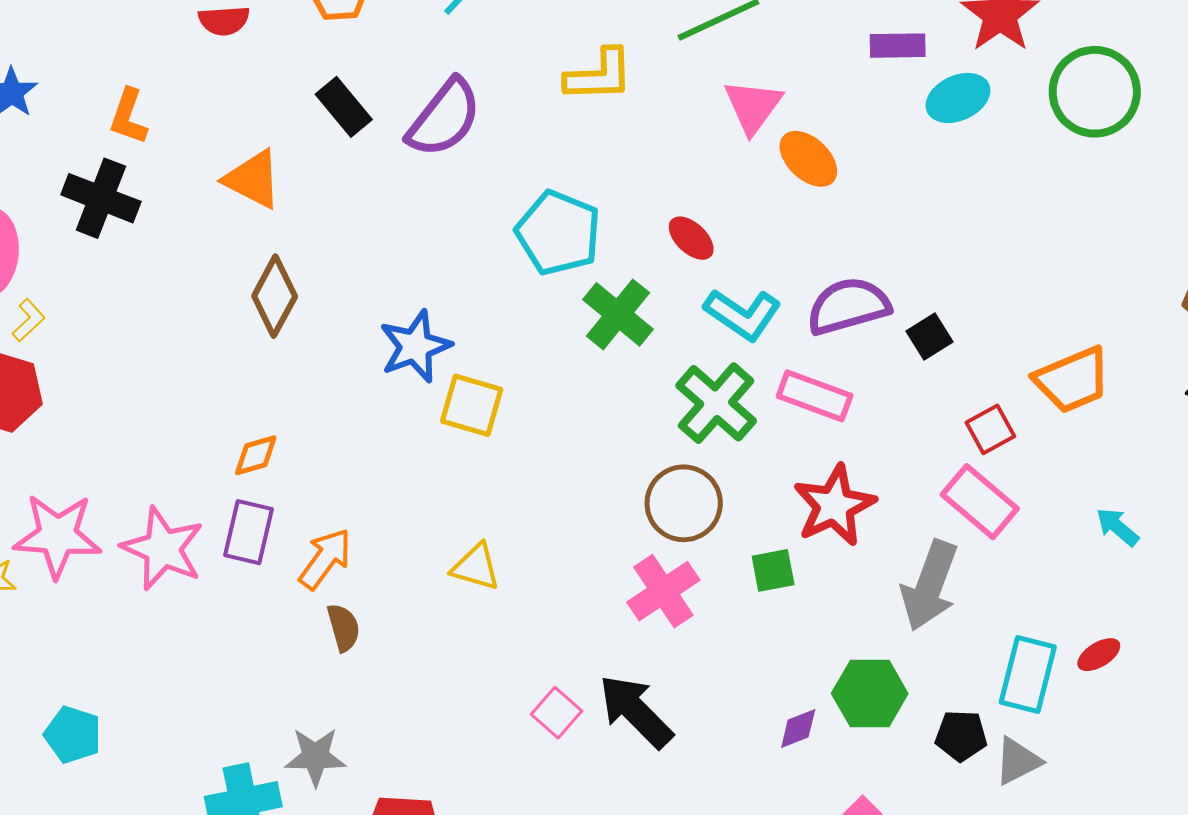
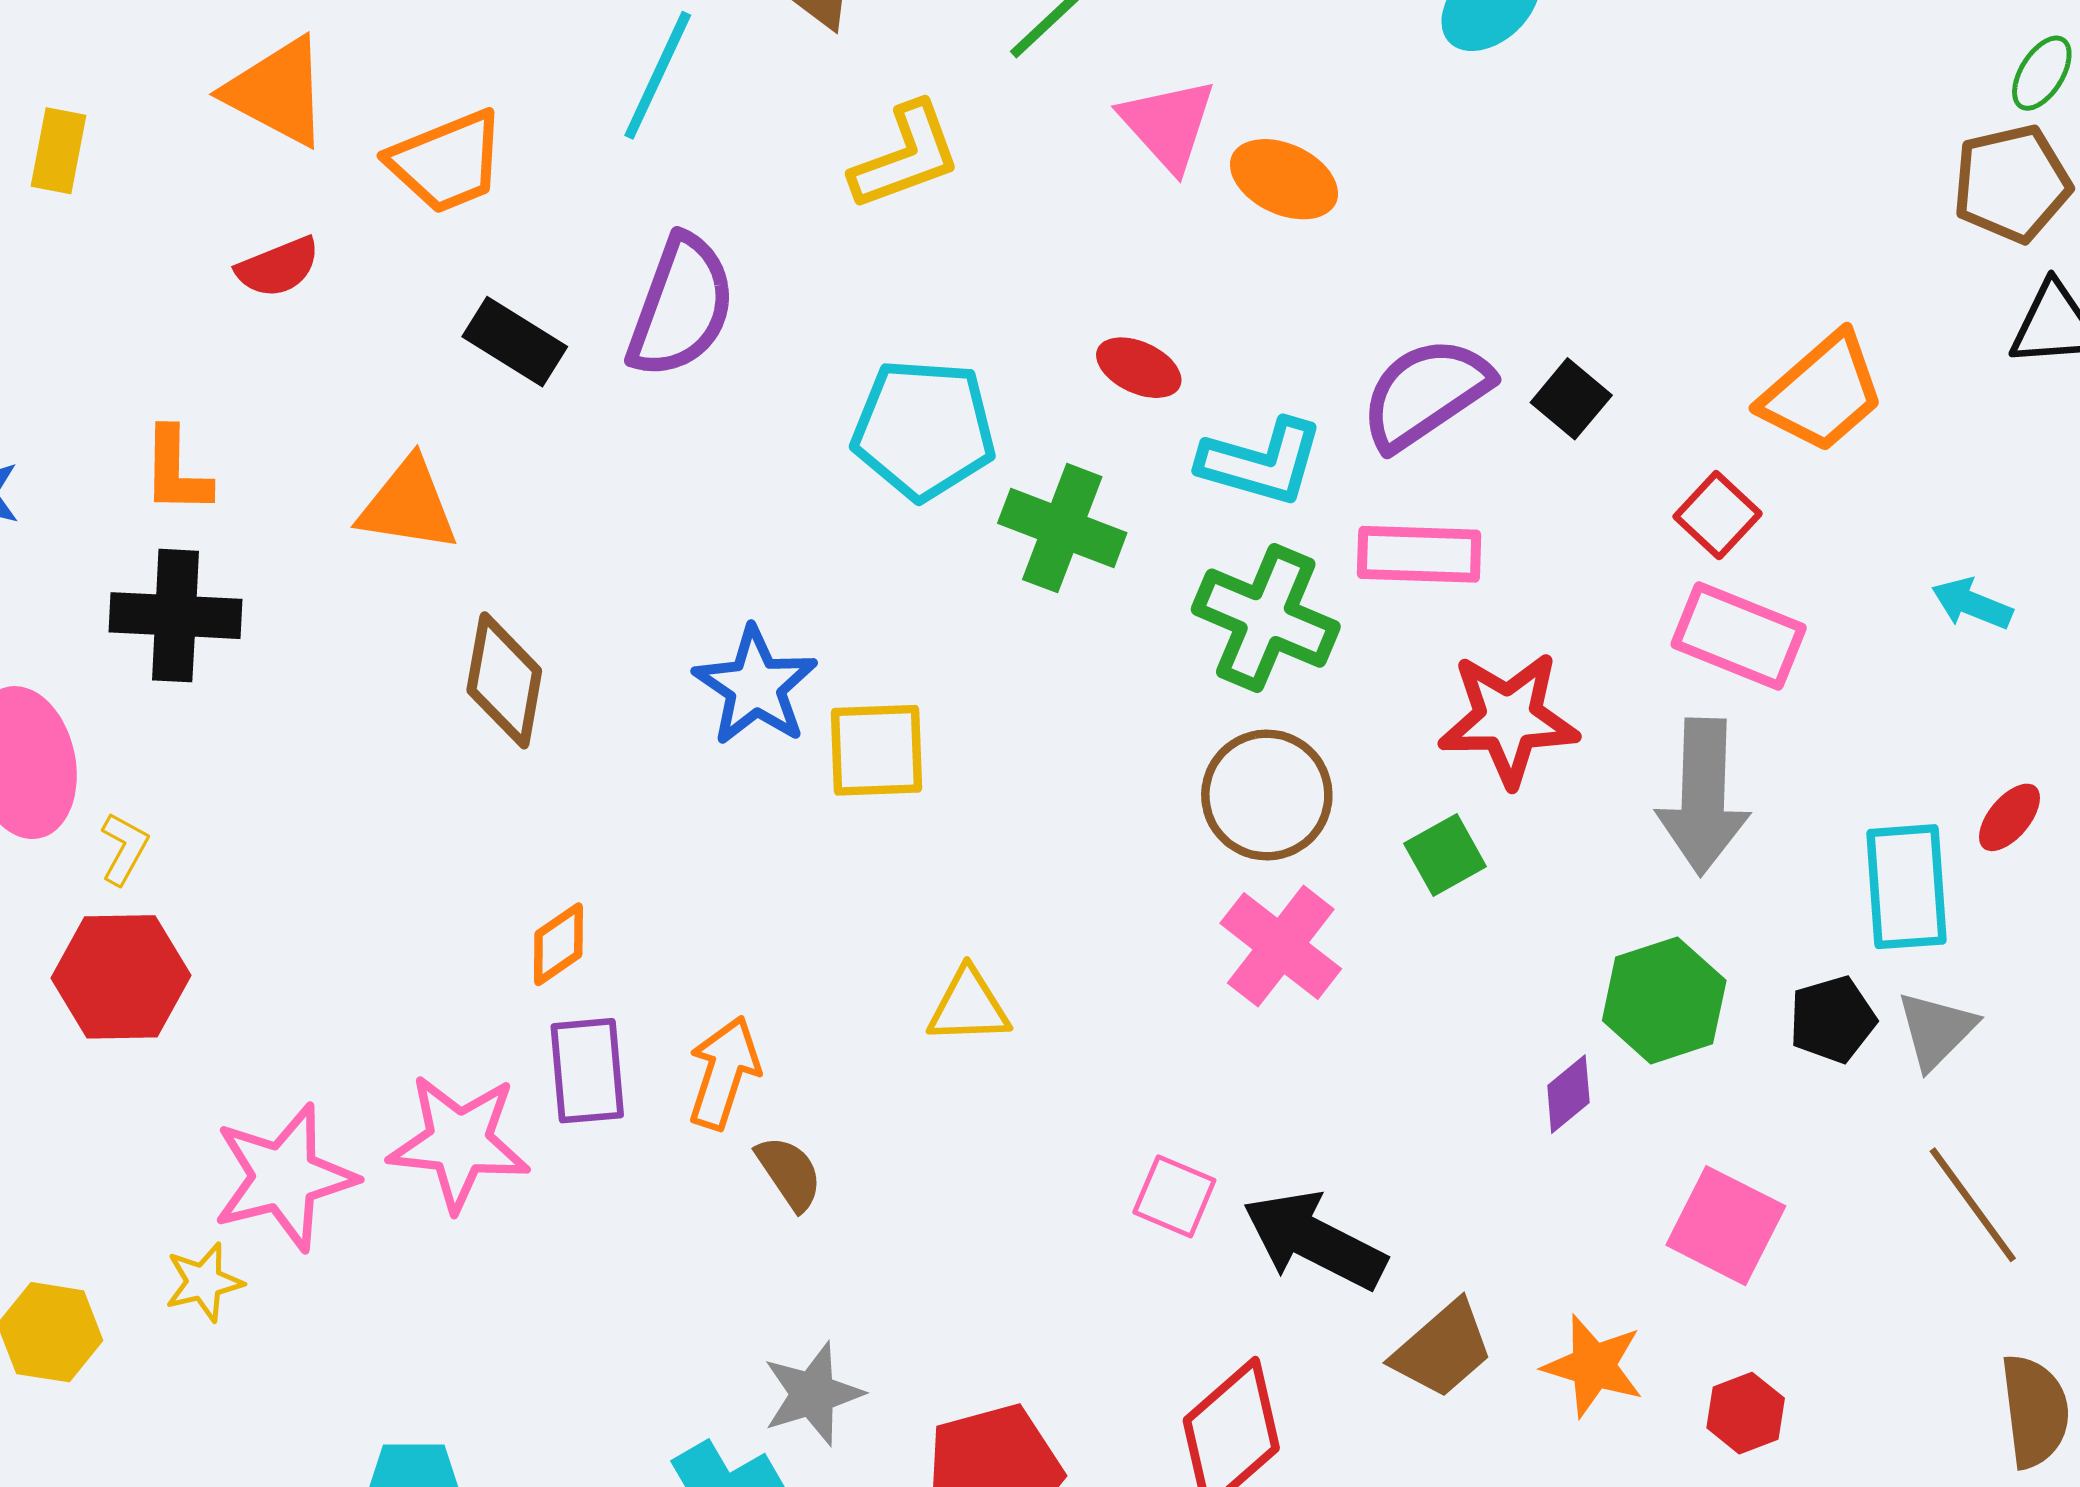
red star: (834, 505) -> (1508, 719), turned -30
black arrow: (636, 711) -> (1314, 1240), moved

